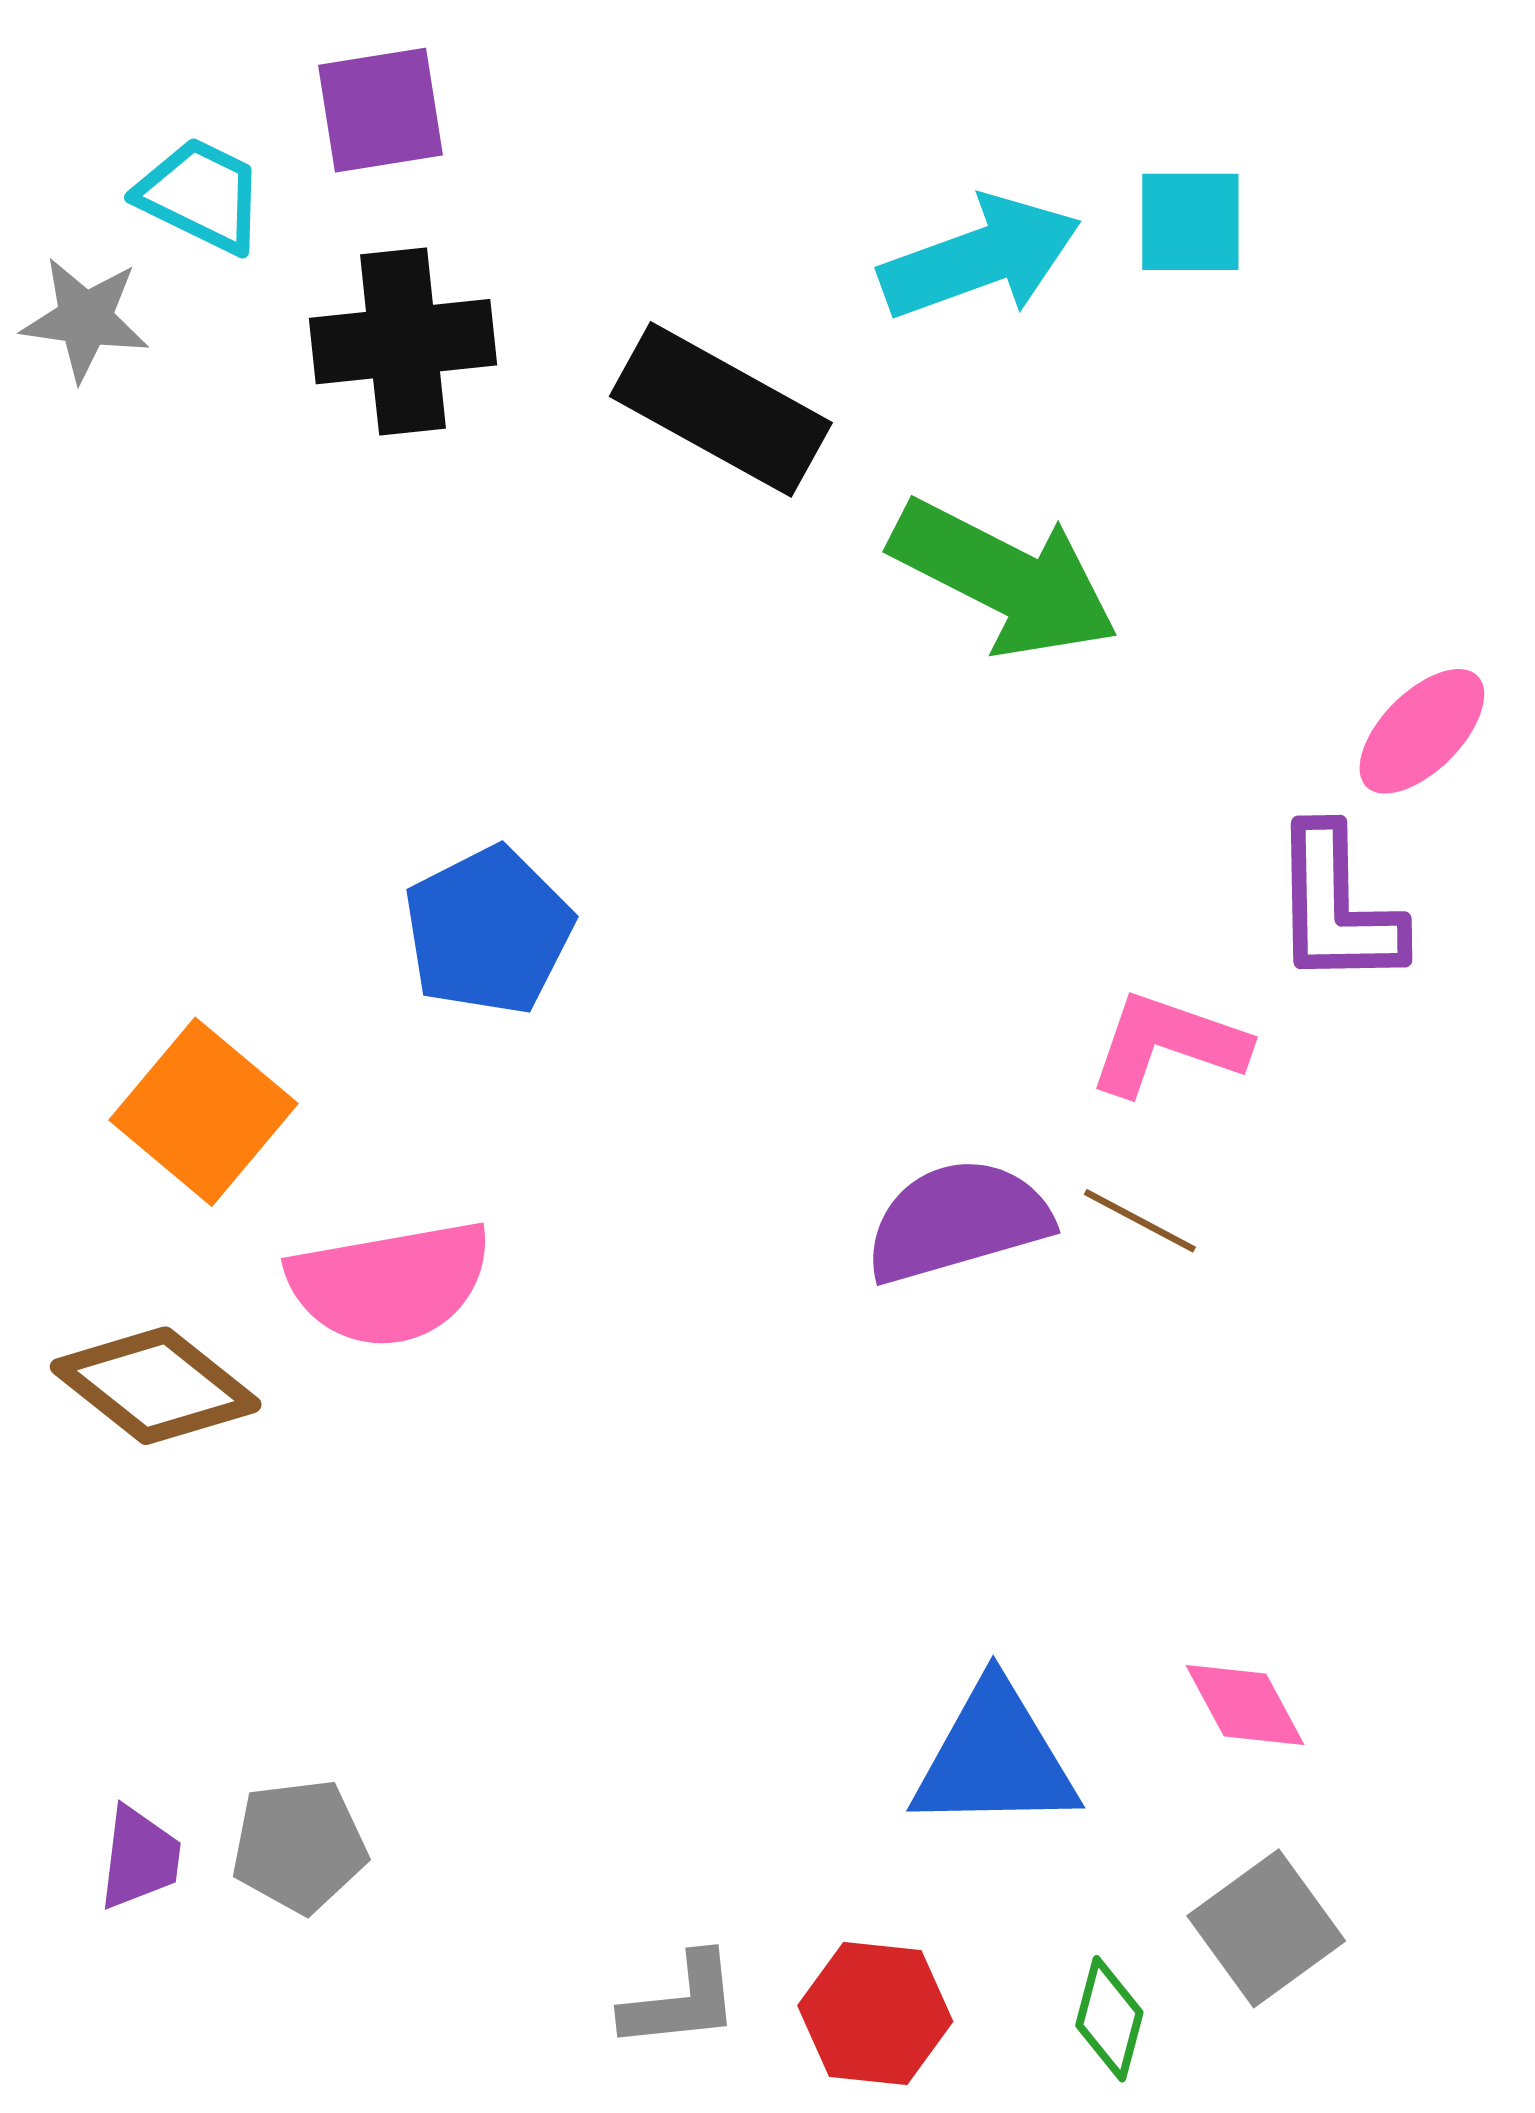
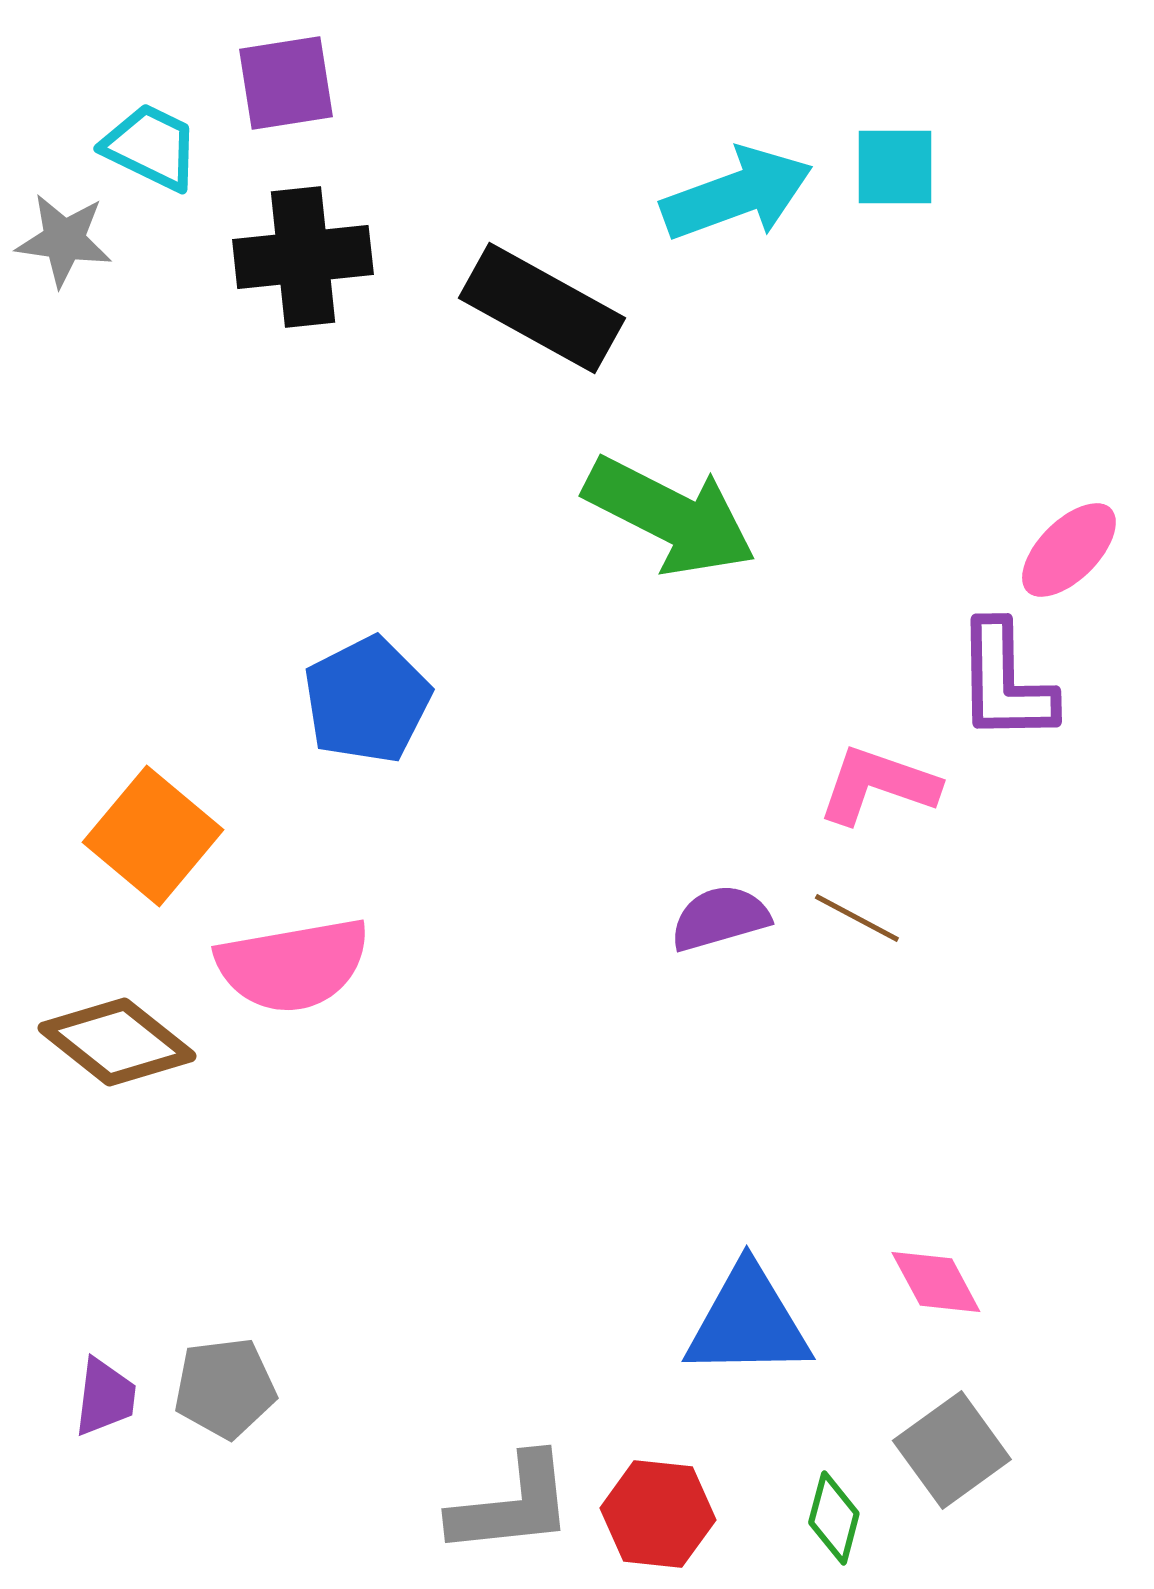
green arrow: (1004, 578) -> (670, 516), moved
purple semicircle: (958, 1221) -> (720, 918), size x0.7
gray L-shape: (681, 2002) -> (512, 1505), size x1.4

